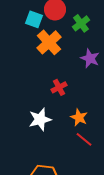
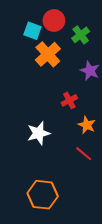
red cross: (59, 87) -> (69, 100), moved
orange star: (79, 117) -> (87, 125), moved

